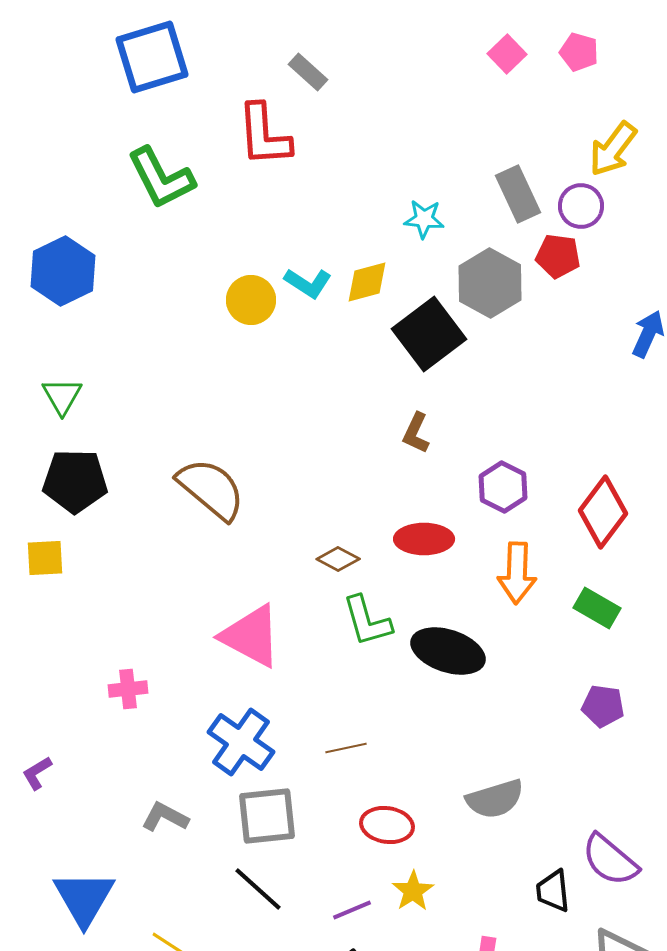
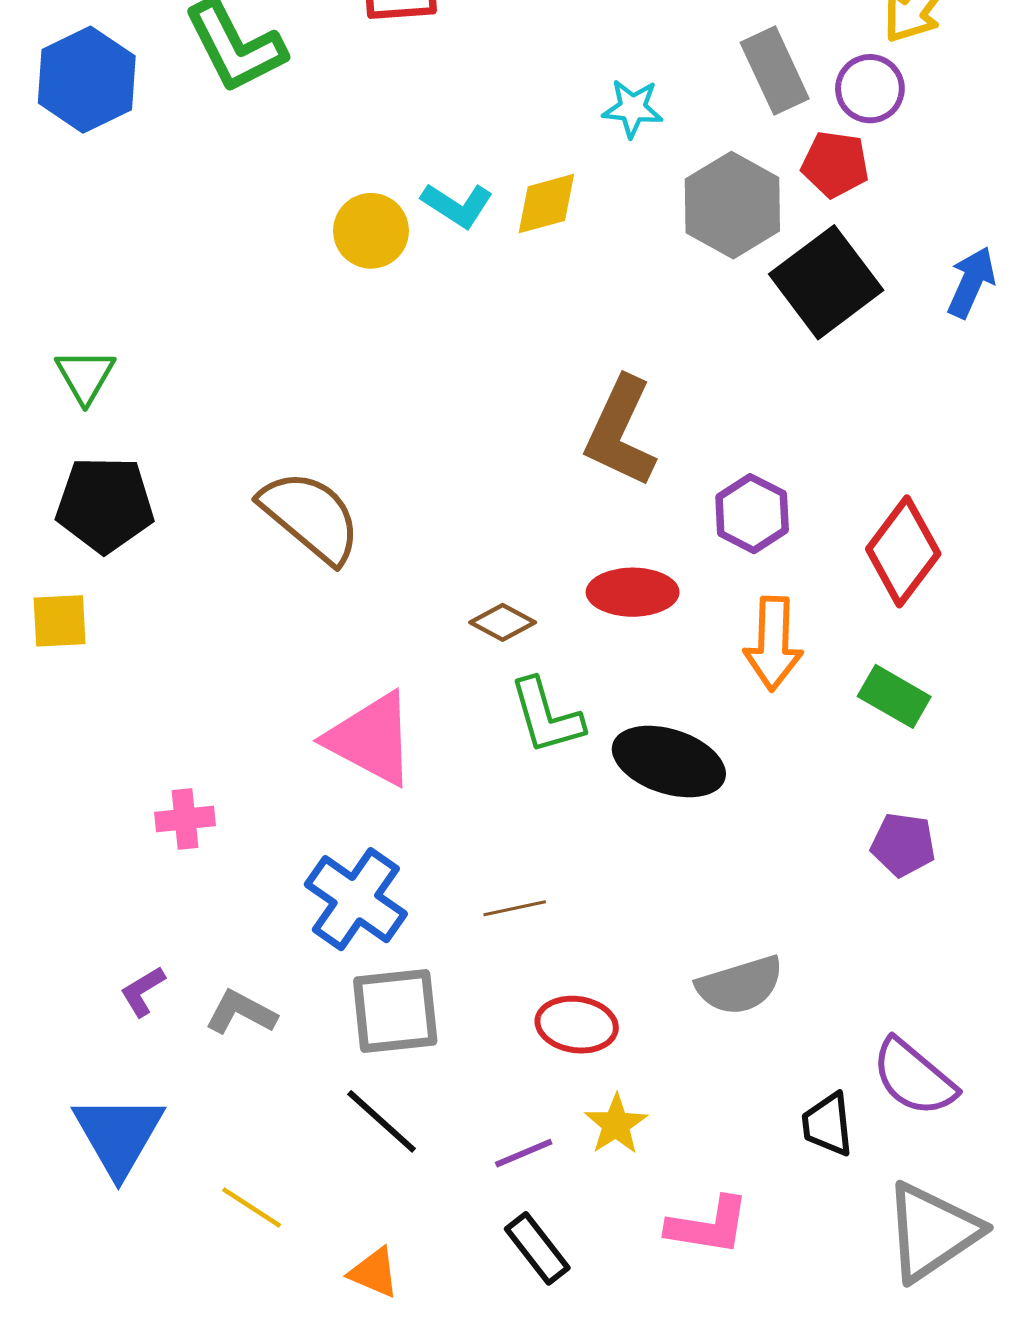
blue hexagon: (63, 271) -> (87, 80), moved
black square: (429, 334) -> (826, 282), moved
brown L-shape: (416, 433) -> (620, 432), size x1.8
purple L-shape: (37, 773) -> (143, 991), moved

